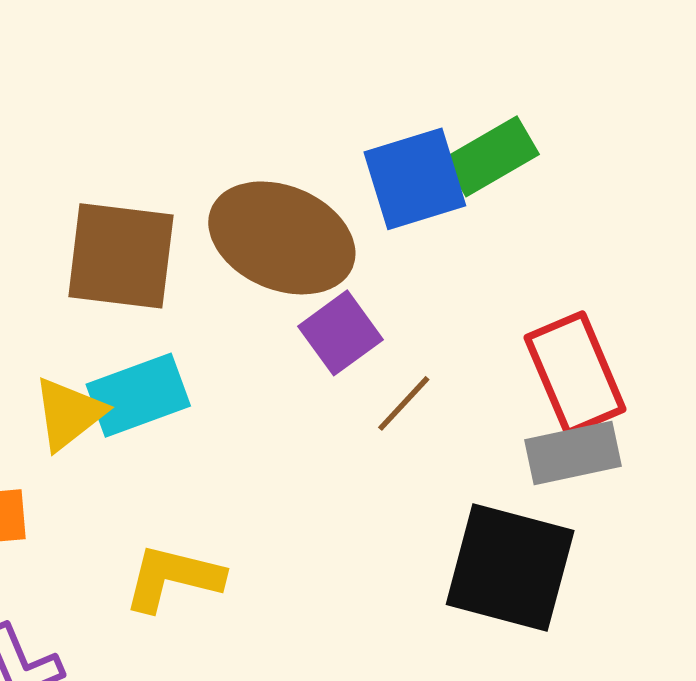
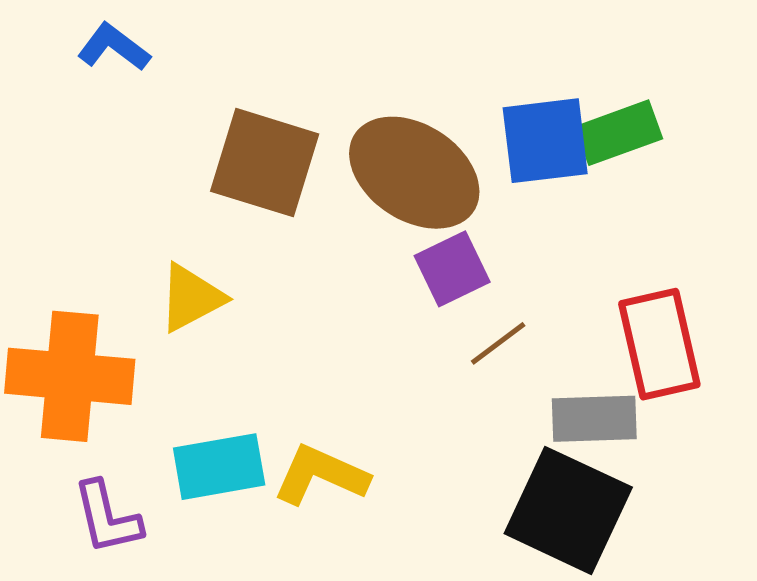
cyan rectangle: (138, 395) -> (219, 467), moved
gray rectangle: (573, 453) -> (594, 419), moved
yellow L-shape: (173, 578) -> (321, 475), moved

